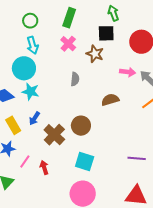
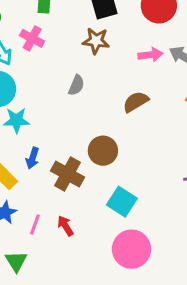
pink cross: (68, 44) -> (32, 38), moved
gray semicircle: (75, 79) -> (76, 85), turned 32
cyan square: (85, 162) -> (122, 202), turned 30

